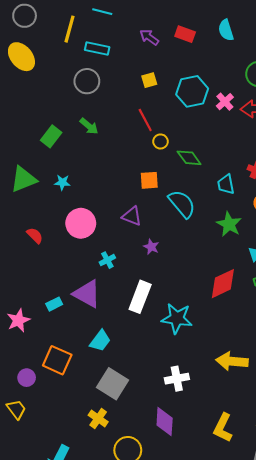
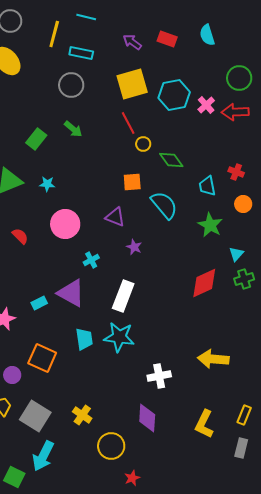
yellow square: (149, 80) -> (132, 84), size x2.0
cyan star: (177, 318) -> (119, 337), moved
cyan trapezoid: (100, 341) -> (84, 339), turned -45
gray square: (112, 384) -> (35, 416), moved

